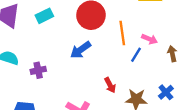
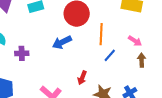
pink arrow: (149, 39) -> (135, 41), moved
red arrow: (110, 85) -> (82, 78), turned 40

